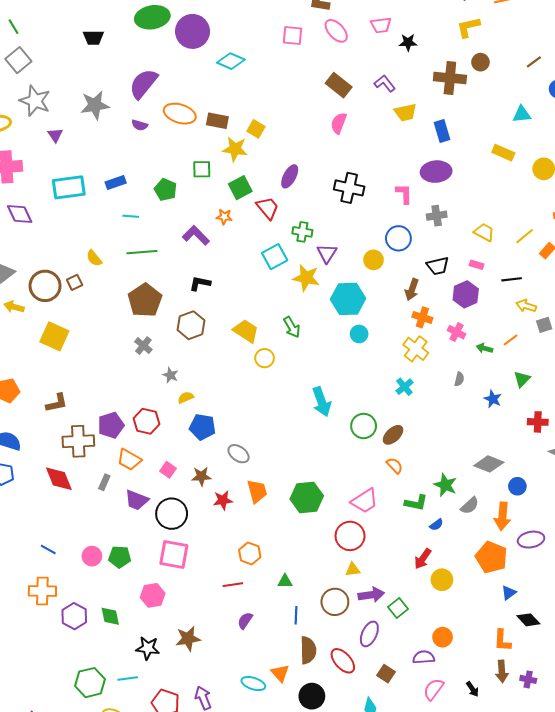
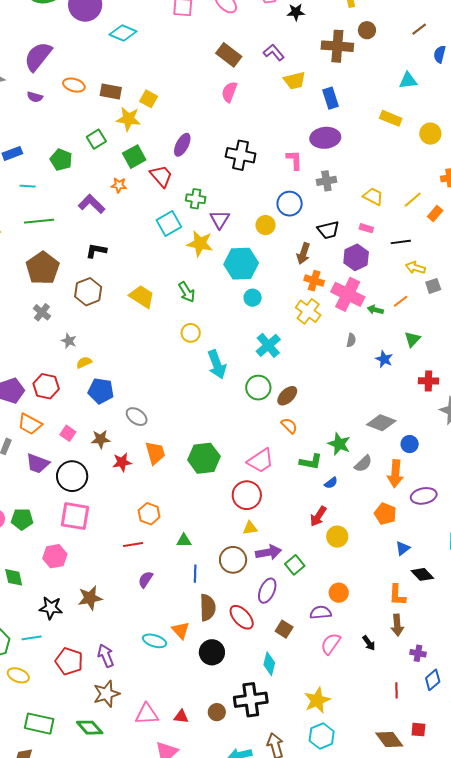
orange ellipse: (180, 114) -> (74, 85), size x0.7
green square: (202, 169) -> (96, 139), turned -30
pink cross: (456, 332) -> (348, 294), size x1.8
yellow circle: (265, 358) -> (191, 333), moved
cyan cross: (404, 387) -> (268, 345), moved, size x1.4
orange pentagon: (491, 557) -> (385, 514), size x0.7
purple cross: (528, 679) -> (418, 653), moved

